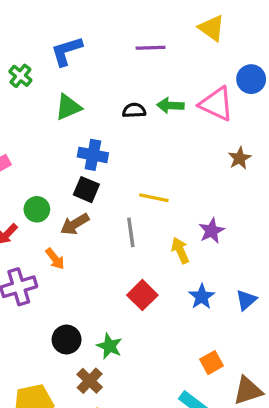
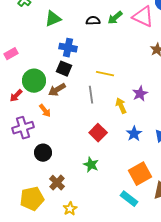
green arrow: (170, 105) -> (115, 18), turned -42
green circle: (37, 209) -> (34, 81), size x1.5
black circle: (67, 340) -> (43, 153), moved
green star: (109, 346) -> (91, 165), moved
orange square: (212, 363) -> (140, 174), size x1.6
brown cross: (90, 381) -> (57, 183), moved

